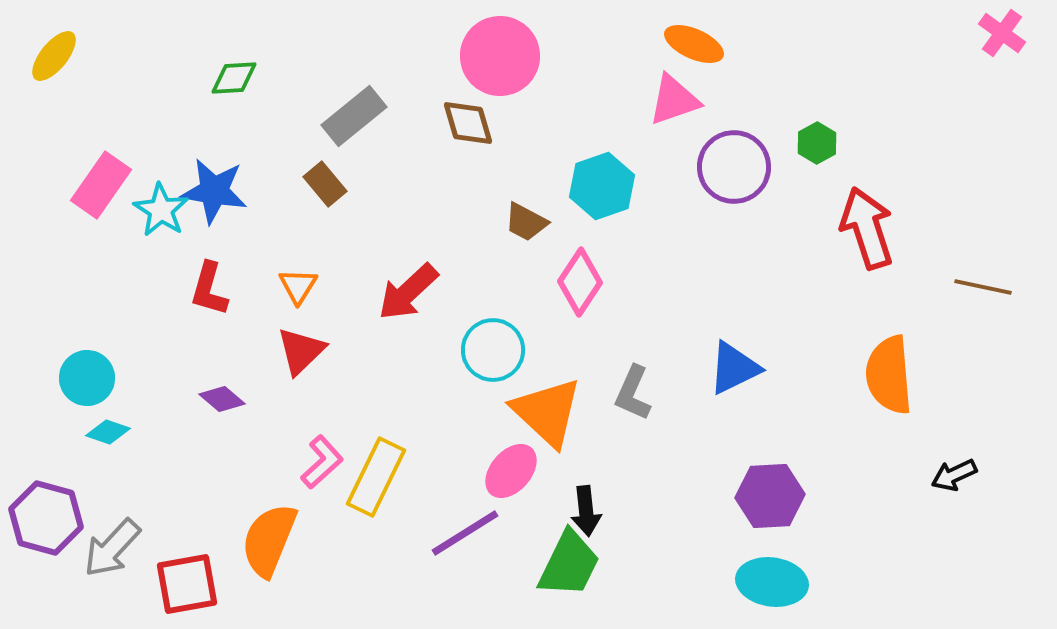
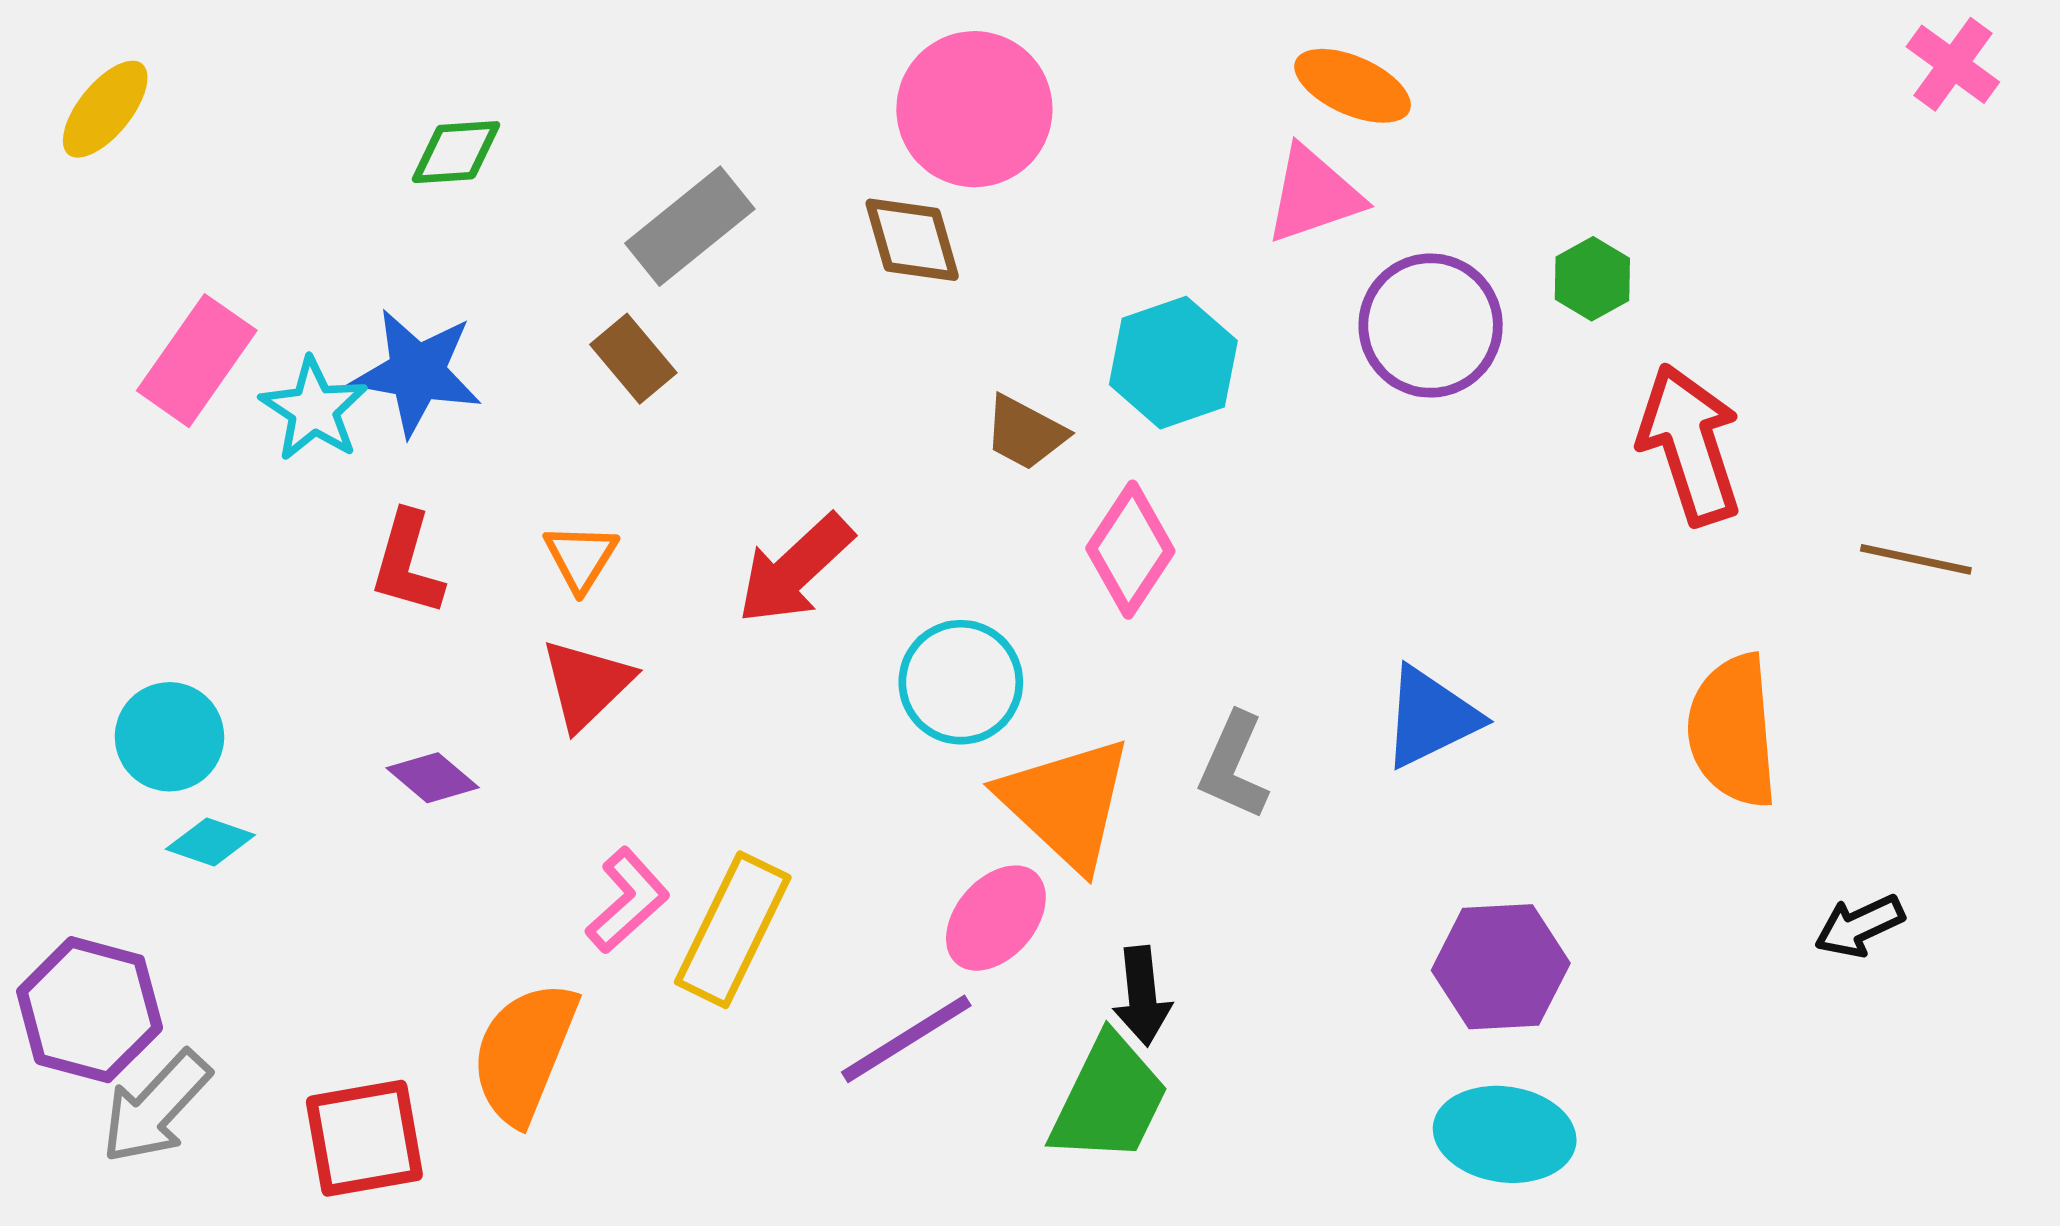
gray arrow: (112, 548) -> (156, 1107), moved

